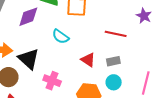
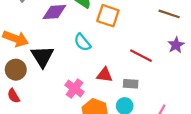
red triangle: (88, 60) -> (105, 75), turned -42
pink cross: (52, 81) -> (75, 89), moved

